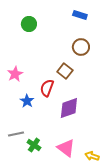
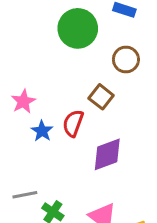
green circle: (29, 24) -> (78, 28), moved, size x1.6
blue star: (27, 101) -> (42, 131), moved

